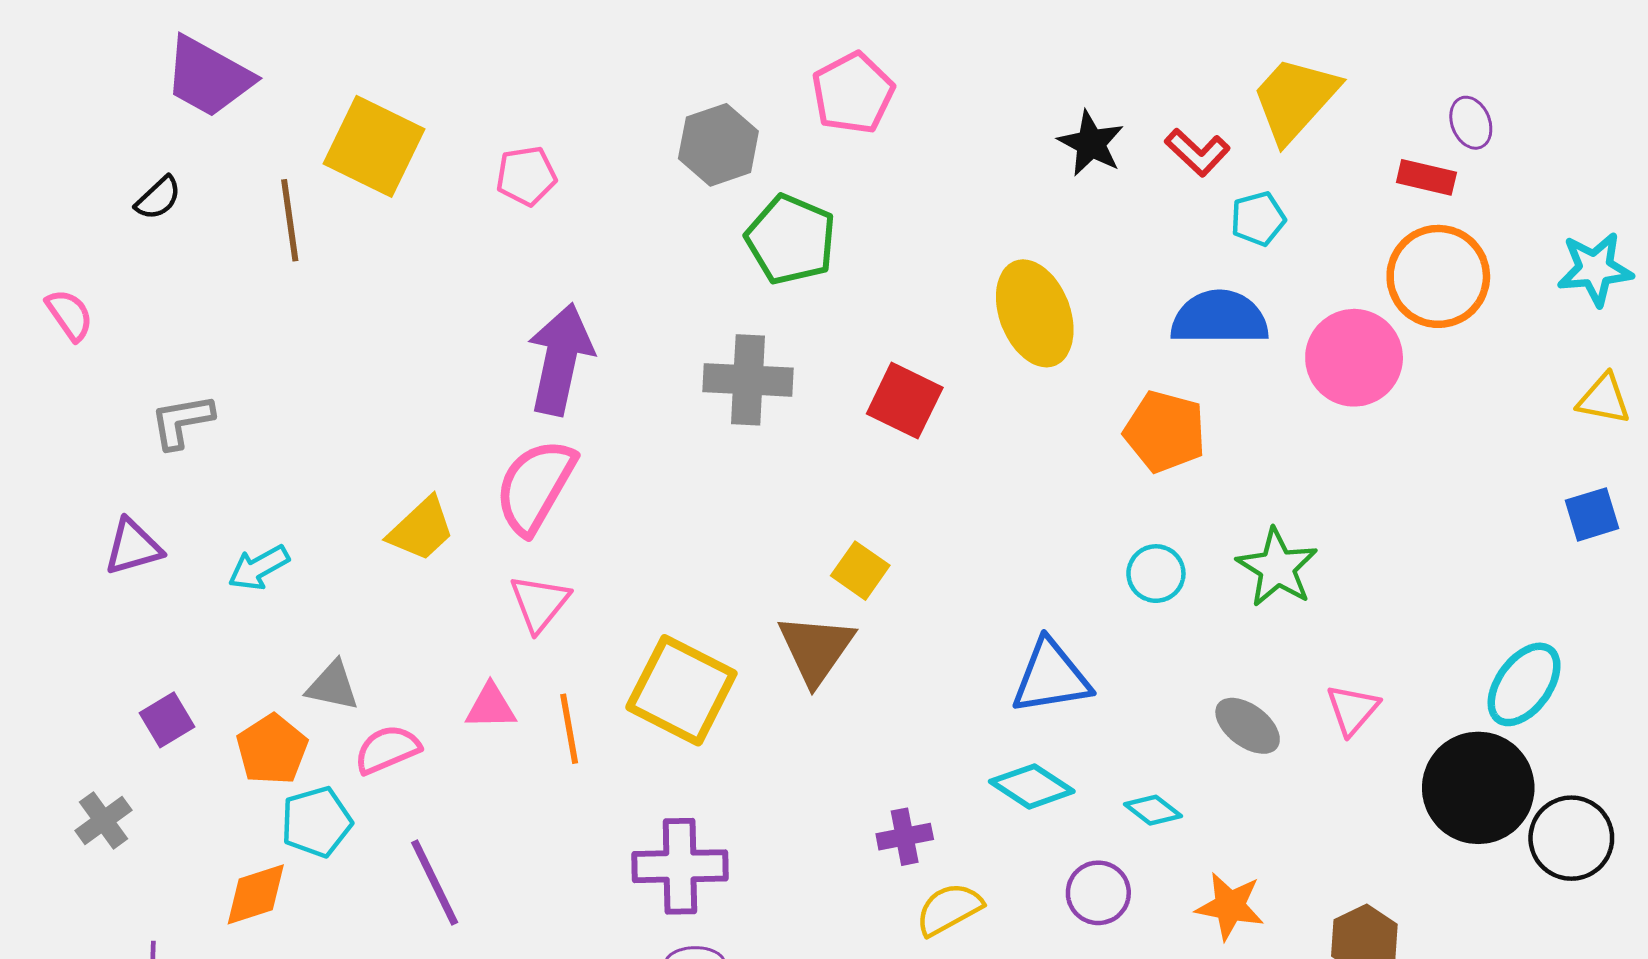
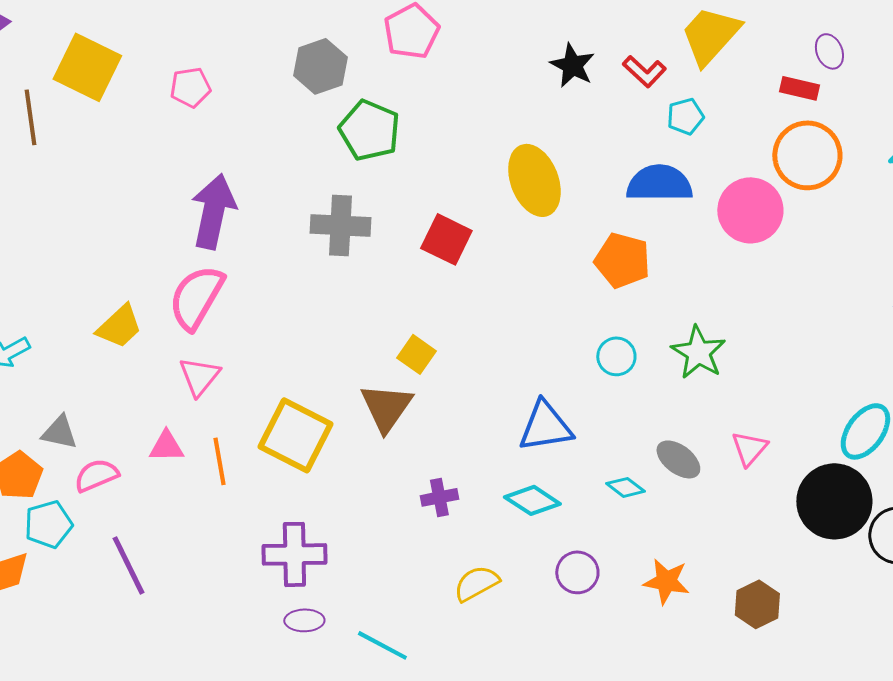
cyan diamond: (1153, 810) -> (625, 487), moved
purple cross: (905, 837) -> (439, 497), moved

